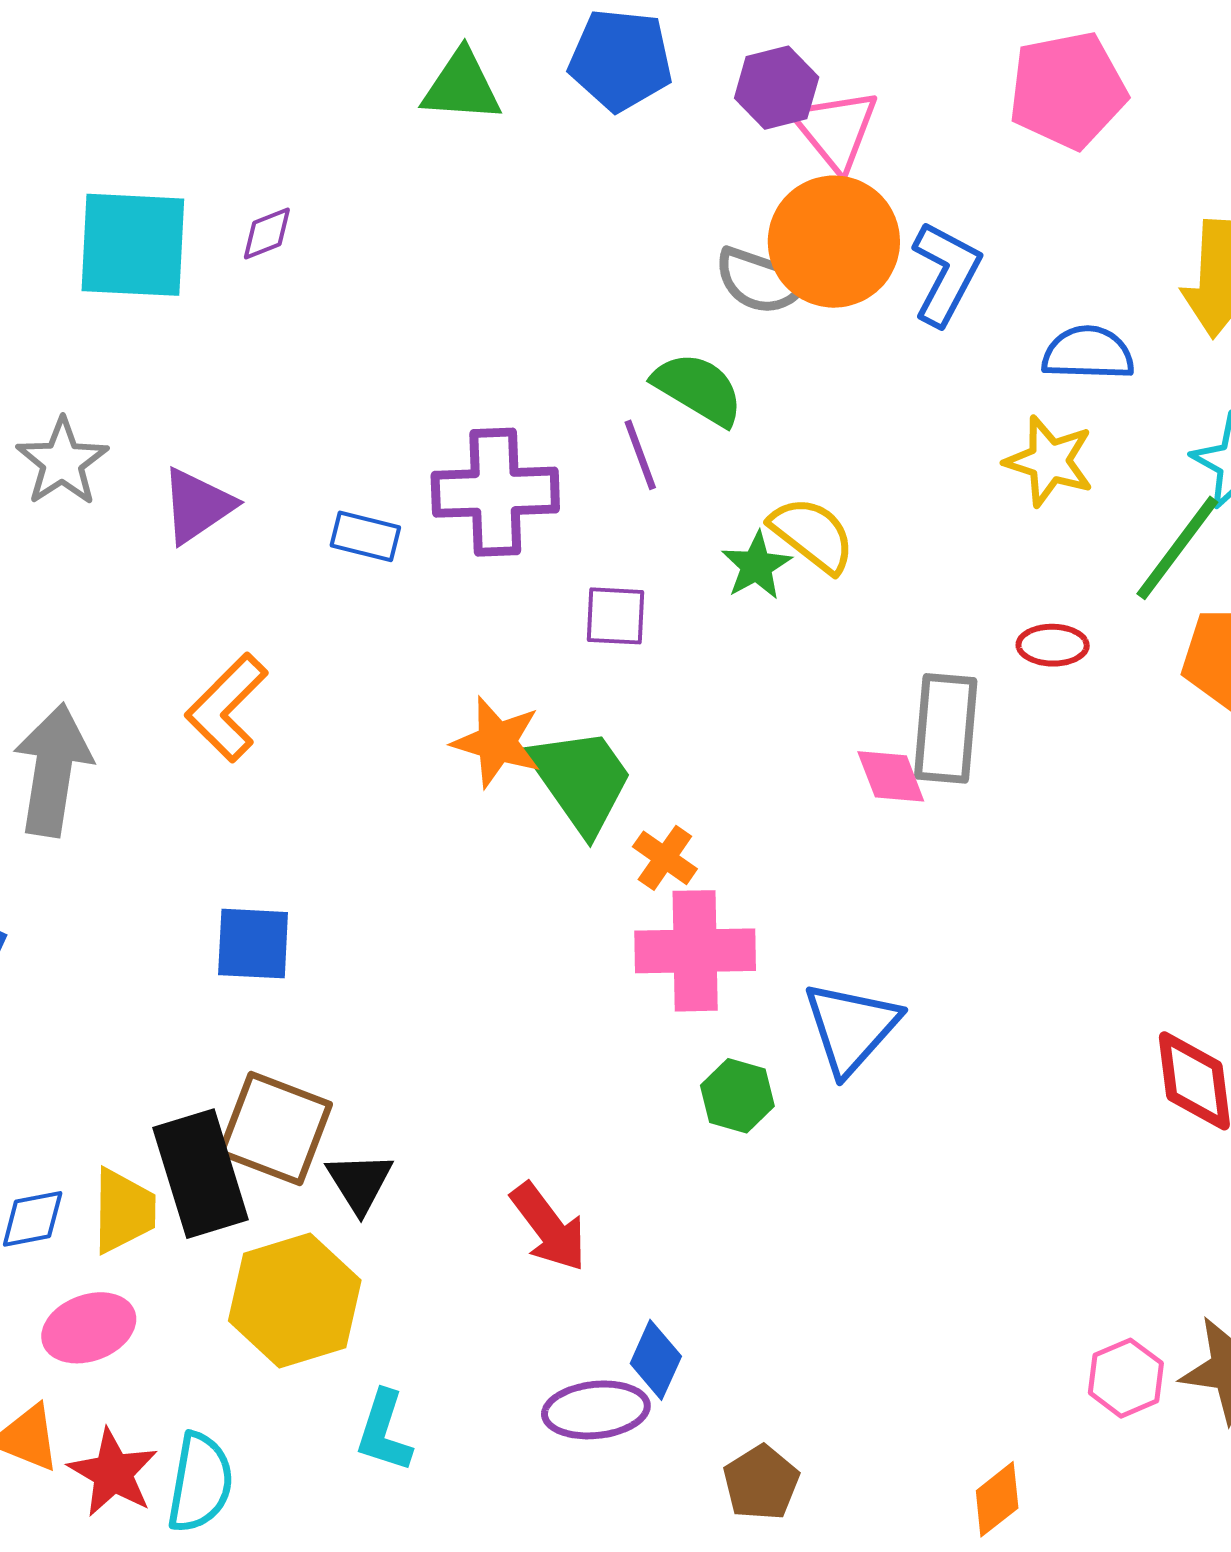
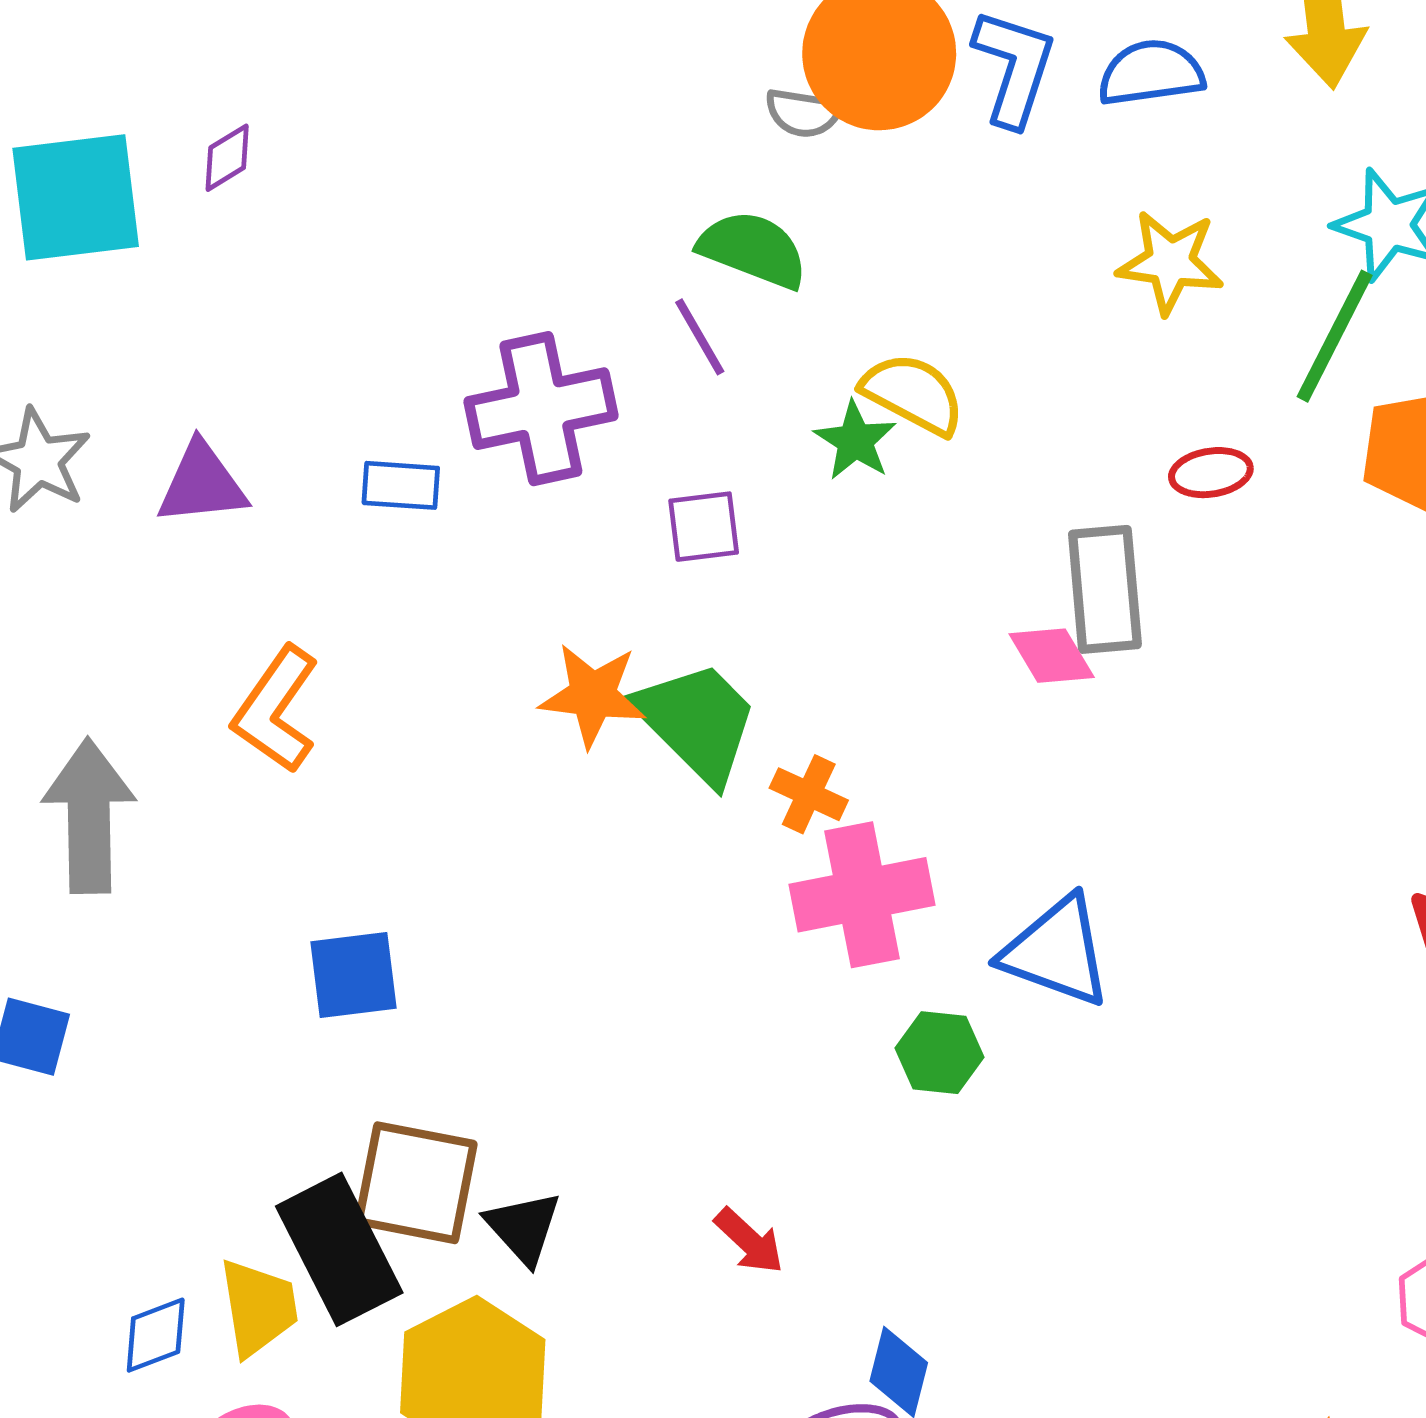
gray semicircle: (761, 281) -> (803, 113), size x0.7
blue semicircle: (1088, 353) -> (1151, 73), moved
purple triangle: (197, 506) -> (202, 484), turned 38
blue triangle: (851, 1028) -> (1056, 952), turned -42
red arrow: (549, 1227) -> (749, 1241), size x0.7

